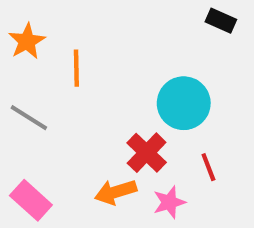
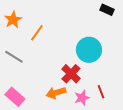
orange line: (76, 68) -> (37, 33), turned 36
red line: (208, 167) -> (101, 92), moved

